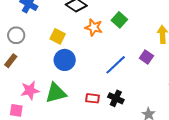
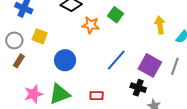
yellow square: (58, 36) -> (40, 36), moved
purple square: (146, 57) -> (150, 65), moved, size x1.6
brown rectangle: (11, 61) -> (19, 61), moved
black cross: (116, 98) -> (138, 88), moved

